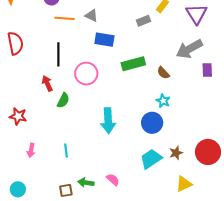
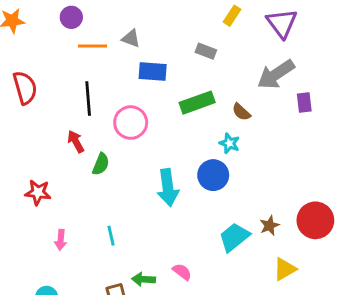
gray rectangle: (143, 21) -> (206, 51), moved, turned 48
cyan star: (163, 101) -> (229, 143), moved
blue circle: (152, 123) -> (213, 175), moved

